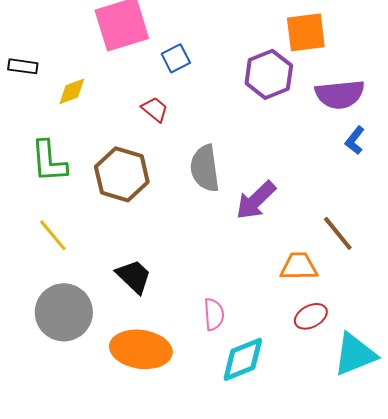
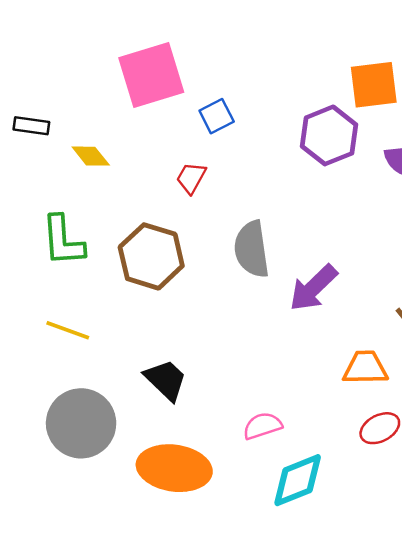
yellow diamond: (72, 91) -> (91, 156), turned 72
red trapezoid: (155, 109) -> (191, 178), turned -100
yellow line: (53, 235) -> (68, 330), turned -30
pink semicircle: (214, 314) -> (262, 426), turned -104

